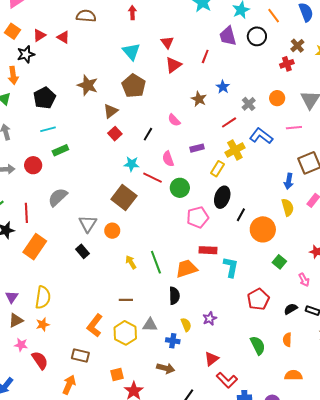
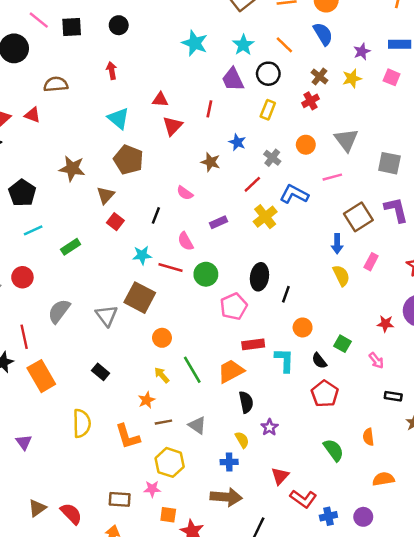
red triangle: (167, 42) -> (160, 100), turned -40
green rectangle: (60, 150) -> (71, 247), moved
yellow rectangle: (217, 169) -> (268, 110), moved
gray triangle: (88, 224) -> (107, 316), moved
orange circle: (263, 229) -> (303, 327), moved, size x0.6
orange circle: (112, 231) -> (162, 338), moved
orange rectangle: (35, 247) -> (41, 376), turned -55
black semicircle: (174, 296) -> (246, 402), moved
yellow semicircle: (43, 297) -> (82, 423), moved
black semicircle: (291, 309) -> (319, 361), moved, turned -88
brown triangle: (16, 320) -> (37, 508), moved
orange star: (43, 324) -> (147, 400), moved
gray triangle: (150, 325) -> (197, 425), moved, turned 42
orange L-shape: (95, 326) -> (128, 437), moved, turned -45
pink star: (21, 345) -> (152, 489), moved
brown arrow: (166, 368) -> (226, 497), size x1.4
orange square: (117, 374) -> (168, 515), turned 32

